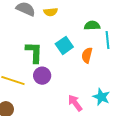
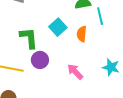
cyan star: (101, 97) -> (111, 67), moved
pink arrow: (75, 103) -> (75, 72), moved

